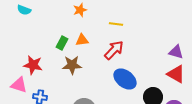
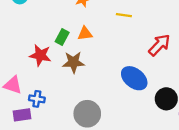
red arrow: (114, 50) -> (159, 45), moved
red star: (33, 65) -> (40, 55), moved

